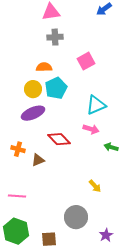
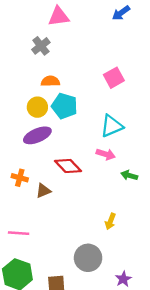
gray cross: (55, 37) -> (41, 46), moved, turned -35
pink square: (86, 61) -> (114, 78), moved
cyan pentagon: (56, 88) -> (64, 106), turned -30
yellow arrow: (95, 186) -> (110, 221), turned 64

